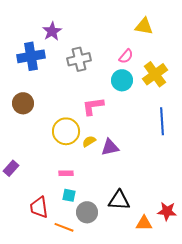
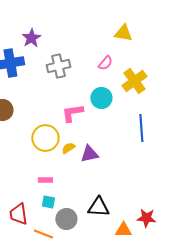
cyan circle: (122, 80) -> (101, 98), moved

